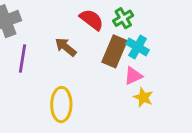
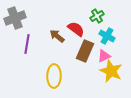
red semicircle: (92, 20) -> (76, 29), moved
brown rectangle: (115, 51) -> (85, 51), moved
yellow star: (143, 97) -> (111, 71), size x1.6

